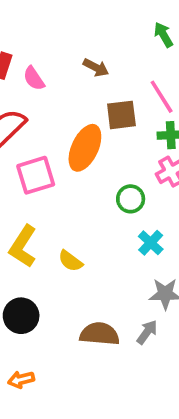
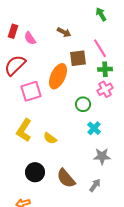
black circle: (21, 316) -> (35, 172), moved
gray arrow: (147, 332) -> (95, 185), moved
brown semicircle: (100, 334) -> (66, 178), turned -135

